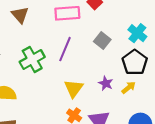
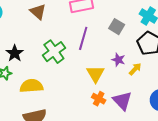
purple star: (106, 83) -> (118, 60), moved
yellow arrow: (129, 88) -> (135, 69), moved

